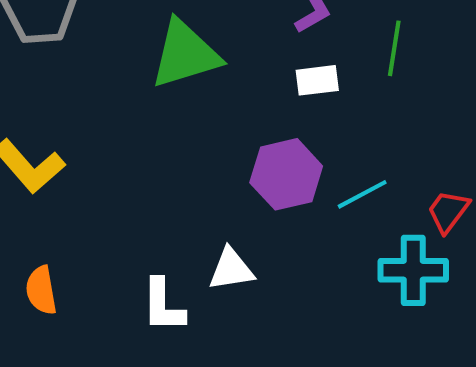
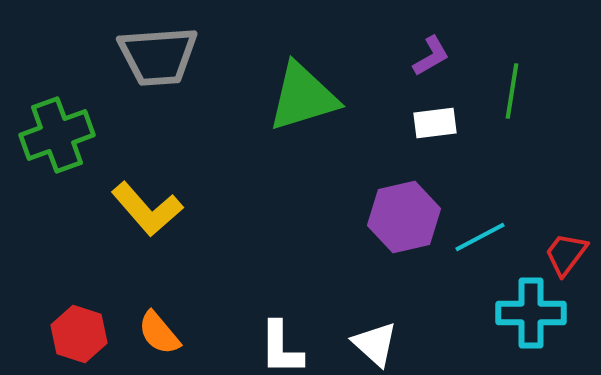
white triangle: (231, 269) -> (375, 344), moved, turned 51
orange semicircle: (41, 290) -> (159, 333), turned -30

